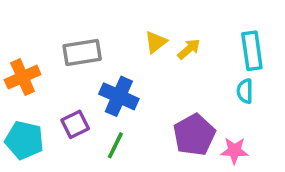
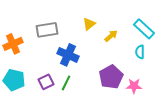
yellow arrow: (189, 49) -> (111, 36), moved
cyan rectangle: (252, 51) -> (144, 29), turned -40
purple square: (75, 124) -> (46, 82), moved

